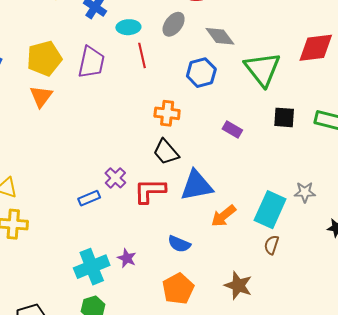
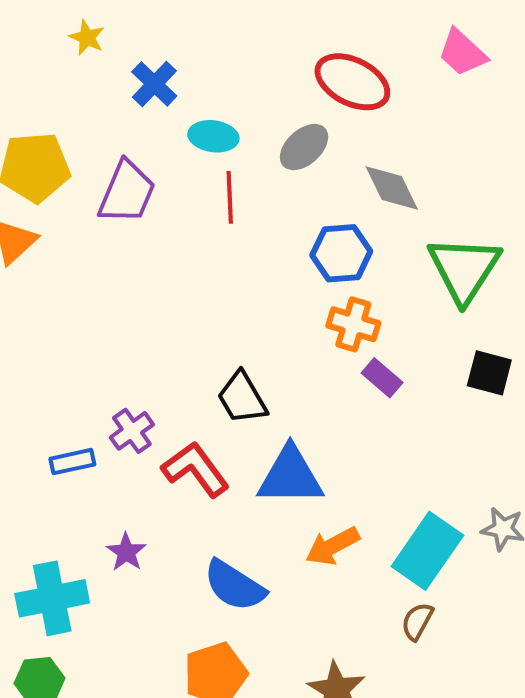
orange cross: (167, 113) -> (353, 324), moved
red L-shape: (150, 191) -> (195, 469), turned 44
blue semicircle: (179, 244) -> (234, 586), size x1.4
purple star: (127, 258) -> (126, 552), moved

